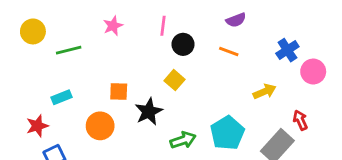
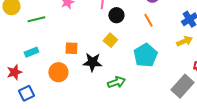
orange line: (229, 51) -> (148, 20), turned 40
yellow arrow: (265, 92) -> (184, 41), moved
black star: (149, 112) -> (92, 62), turned 30
cyan pentagon: (227, 133) -> (145, 55), moved

